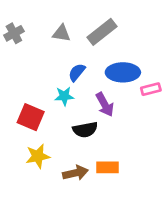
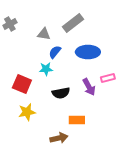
gray triangle: (61, 33) -> (44, 34), moved
pink rectangle: (151, 89) -> (108, 78), moved
purple arrow: (105, 104) -> (89, 87), moved
brown arrow: (75, 173) -> (59, 138), moved

